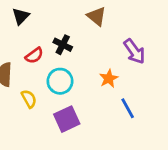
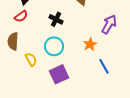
purple arrow: (134, 51) -> (109, 24), turned -114
red semicircle: (34, 55) -> (21, 16), moved

